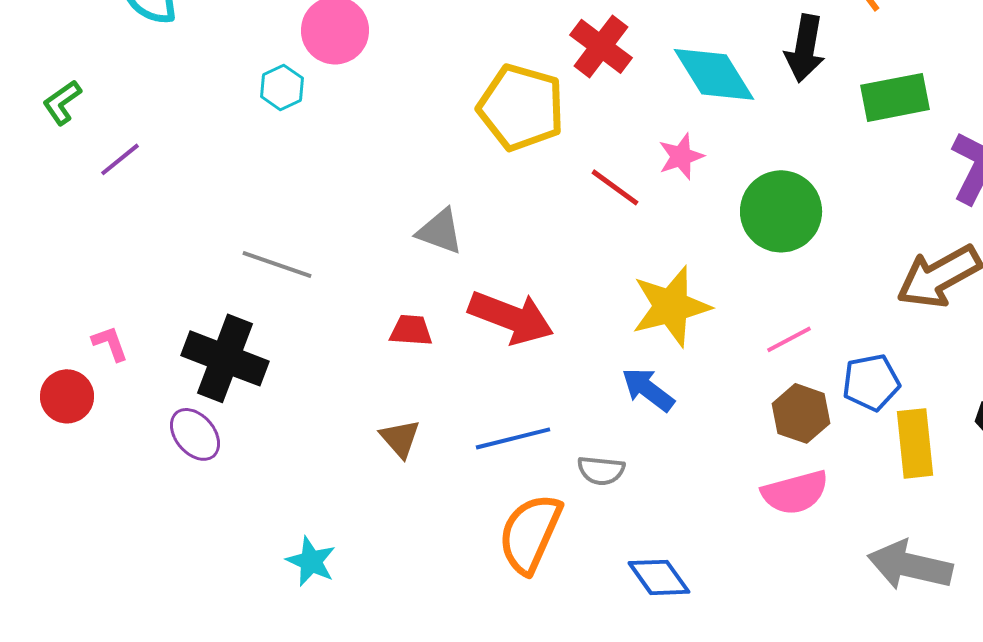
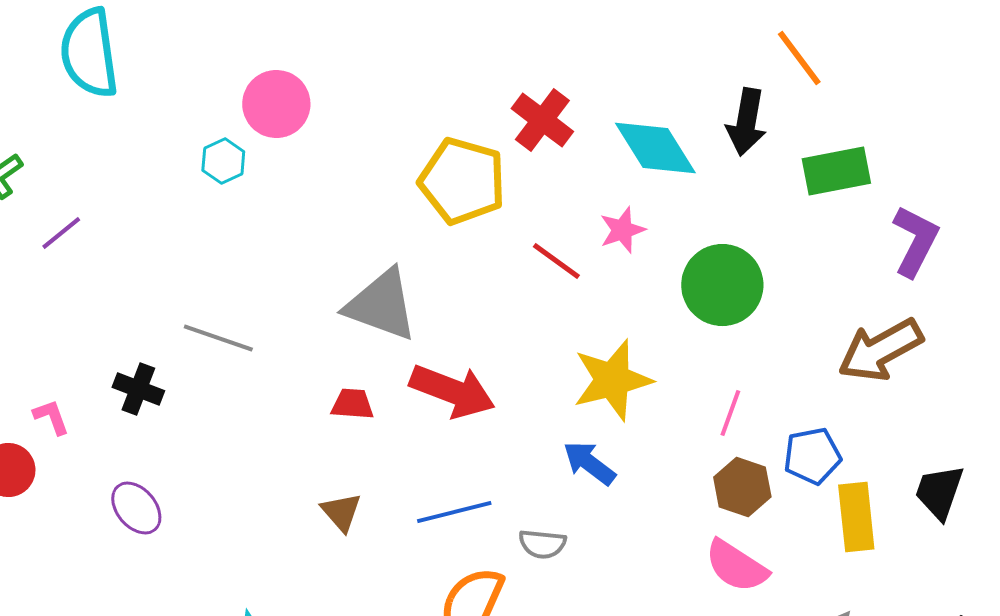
gray triangle: (440, 231) -> (381, 305), size x1.6
pink line: (789, 339) -> (730, 413), turned -42
black cross: (225, 358) -> (138, 389), moved, size x0.6
pink semicircle: (795, 492) -> (736, 566), turned 48

